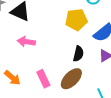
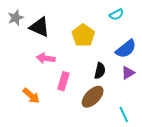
yellow pentagon: (76, 20) -> (83, 35), moved, turned -30
pink rectangle: (43, 79) -> (63, 81), moved, turned 42

